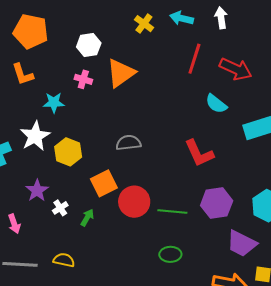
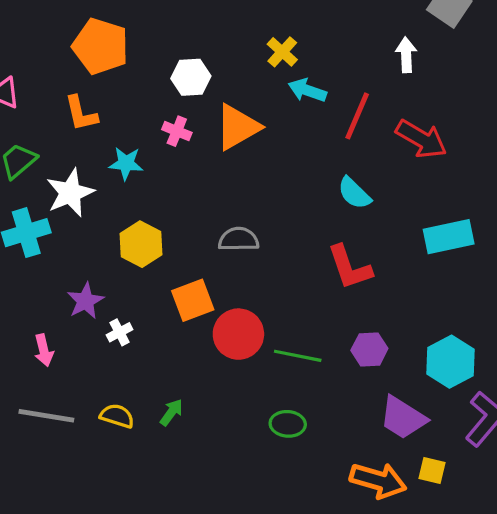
cyan arrow: (182, 18) -> (307, 90), moved
cyan semicircle: (216, 104) -> (354, 193), moved
white star: (35, 136) -> (70, 193), moved
purple hexagon: (217, 203) -> (369, 349), size x0.7
green arrow: (87, 218) -> (171, 412), moved

